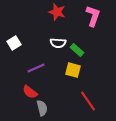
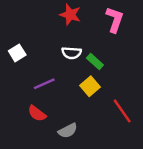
yellow square: (73, 70) -> (90, 86), turned 35
red line: (88, 101) -> (122, 111), moved
gray semicircle: (42, 108) -> (68, 131), moved, turned 77

